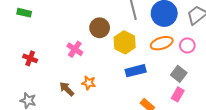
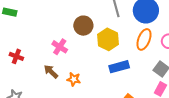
orange ellipse: (162, 43) -> (144, 39), turned -50
brown arrow: (67, 89) -> (51, 72), moved

